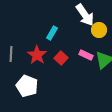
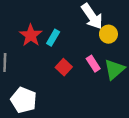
red star: (37, 55) -> (31, 35), moved
pink rectangle: (86, 55) -> (93, 64), turned 32

